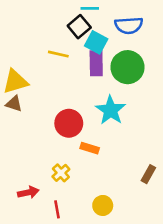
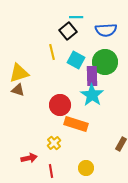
cyan square: (96, 42) -> (76, 60), moved
yellow line: (58, 54) -> (52, 52), turned 63
purple rectangle: (96, 63) -> (92, 76), moved
orange rectangle: (90, 148) -> (76, 124), size x1.6

